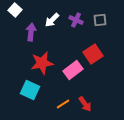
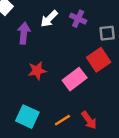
gray square: (100, 20) -> (107, 33), moved
red star: (42, 63) -> (37, 71), size x0.7
cyan square: (30, 90) -> (27, 117), moved

